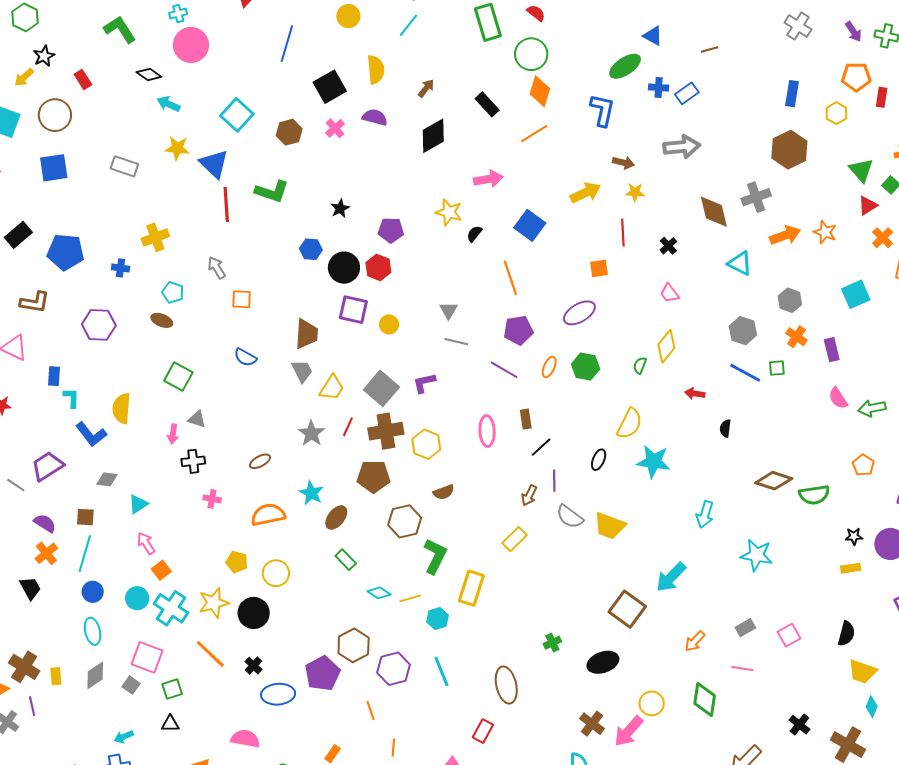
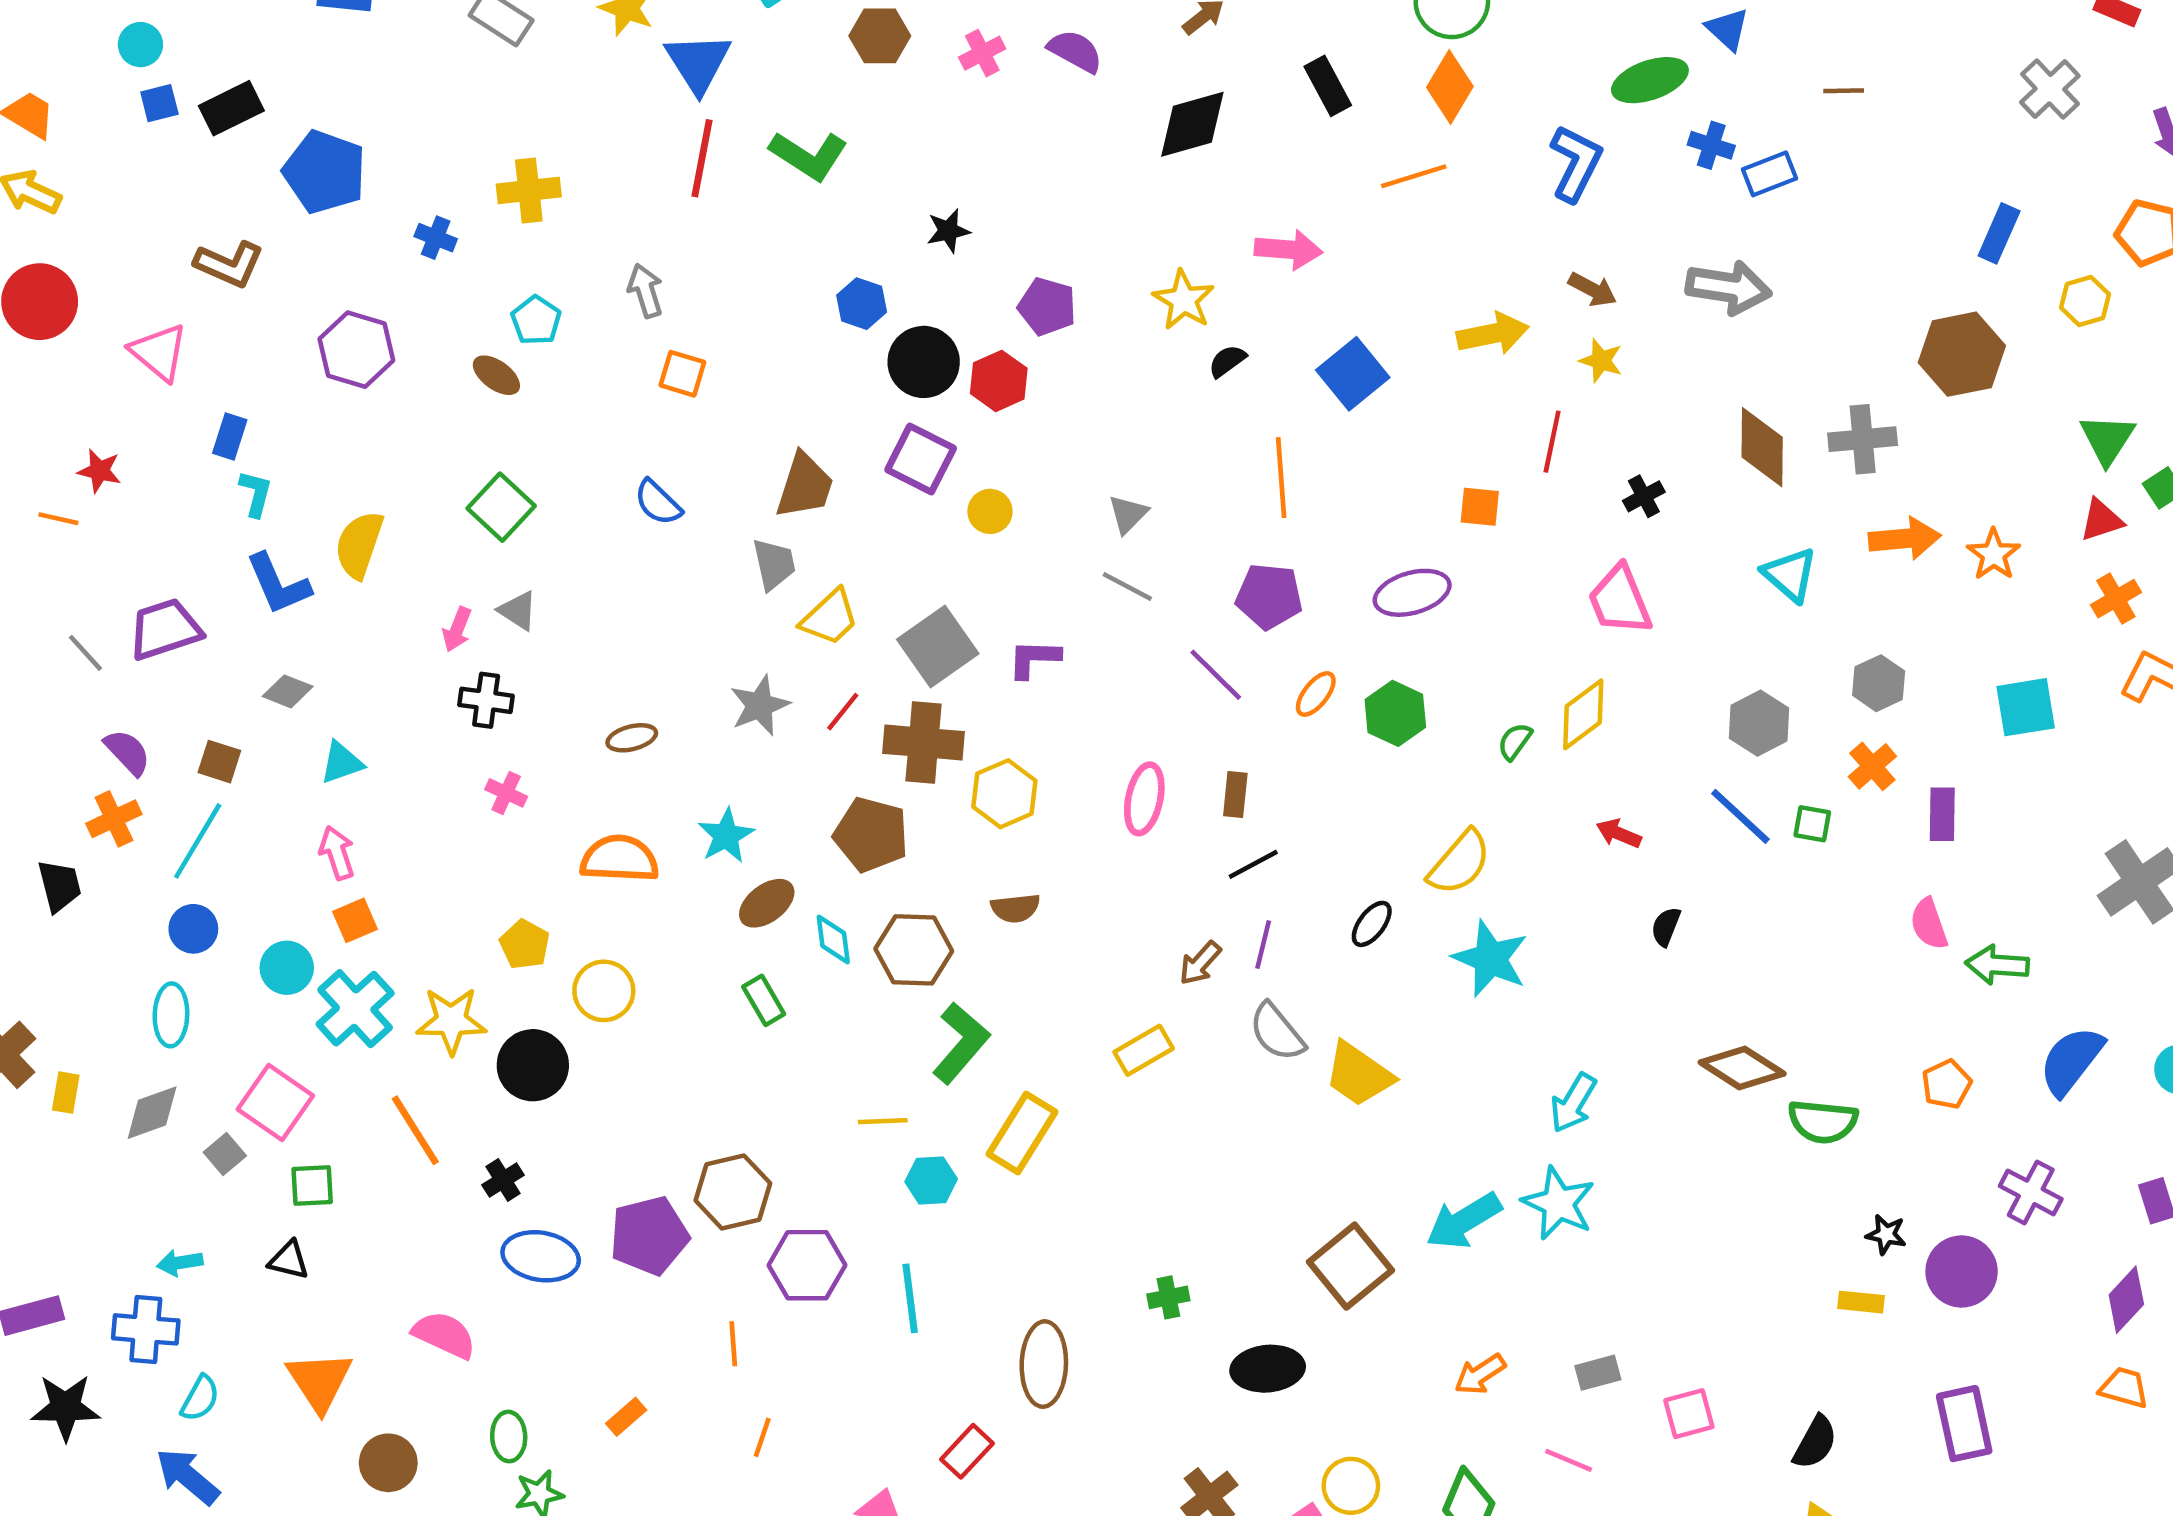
pink trapezoid: (669, 293) -> (1620, 600), size x1.6
cyan star: (757, 555) -> (1558, 1203), moved
cyan diamond: (379, 593) -> (833, 939), moved, turned 35

